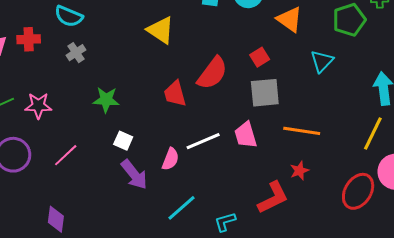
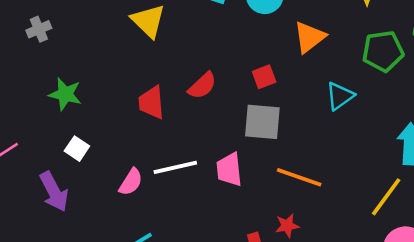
orange triangle: (289, 19) -> (310, 37), turned 36
red semicircle: (212, 73) -> (202, 86), size x0.7
purple arrow: (134, 174) -> (54, 192), moved

